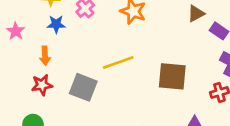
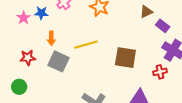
pink star: (16, 31) -> (24, 18), moved
orange arrow: (45, 56) -> (51, 38), moved

